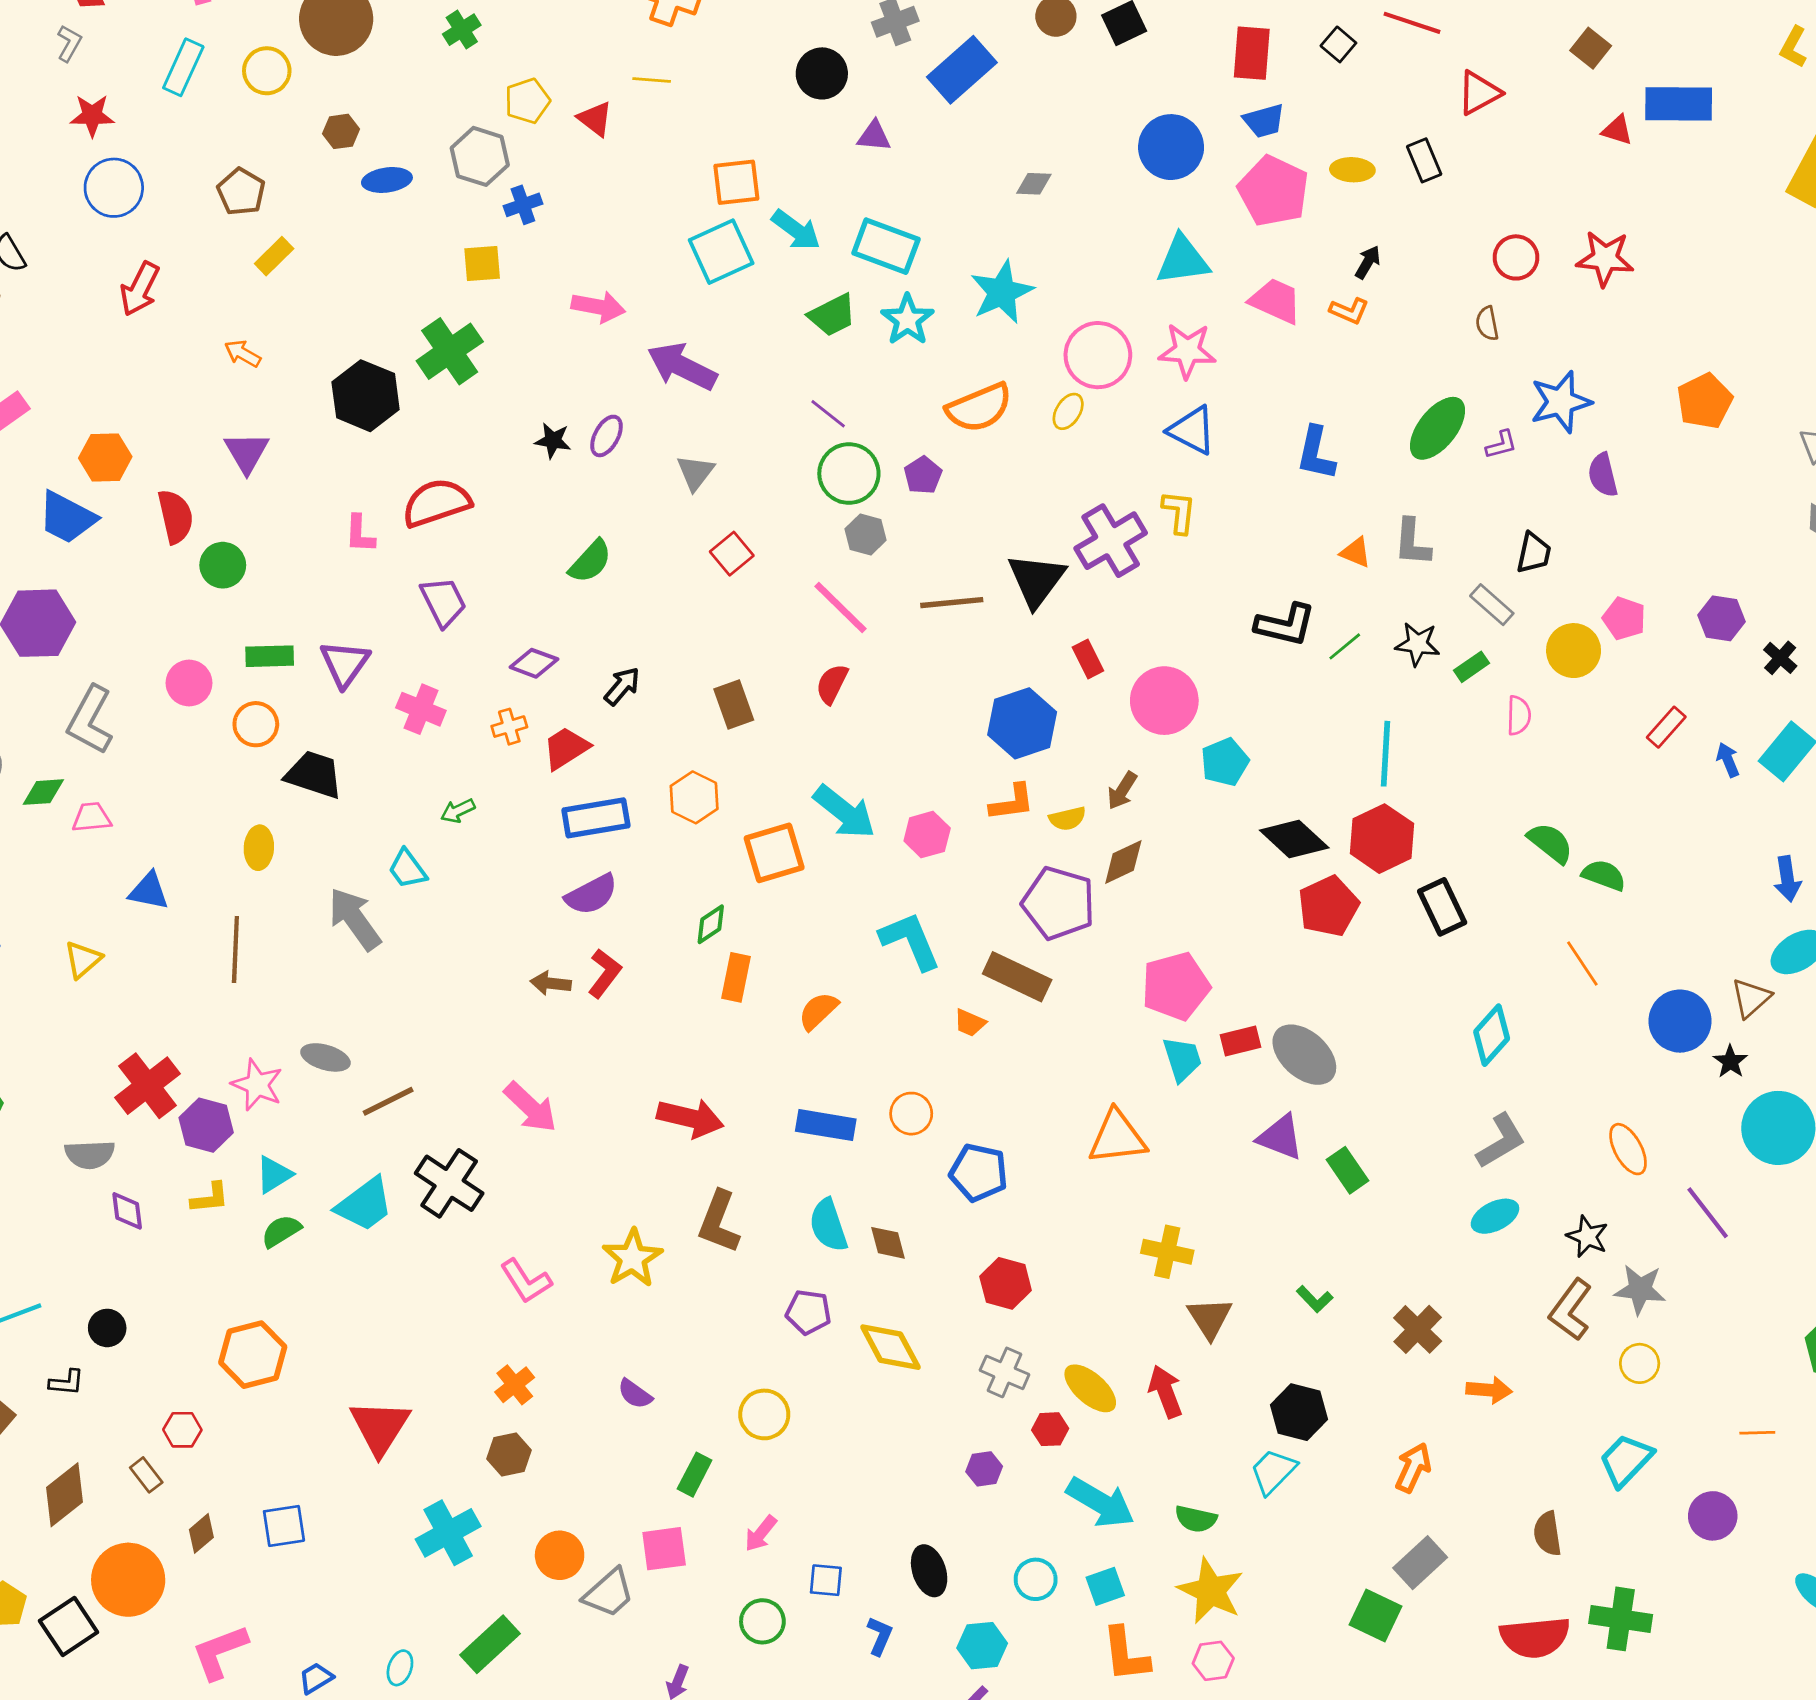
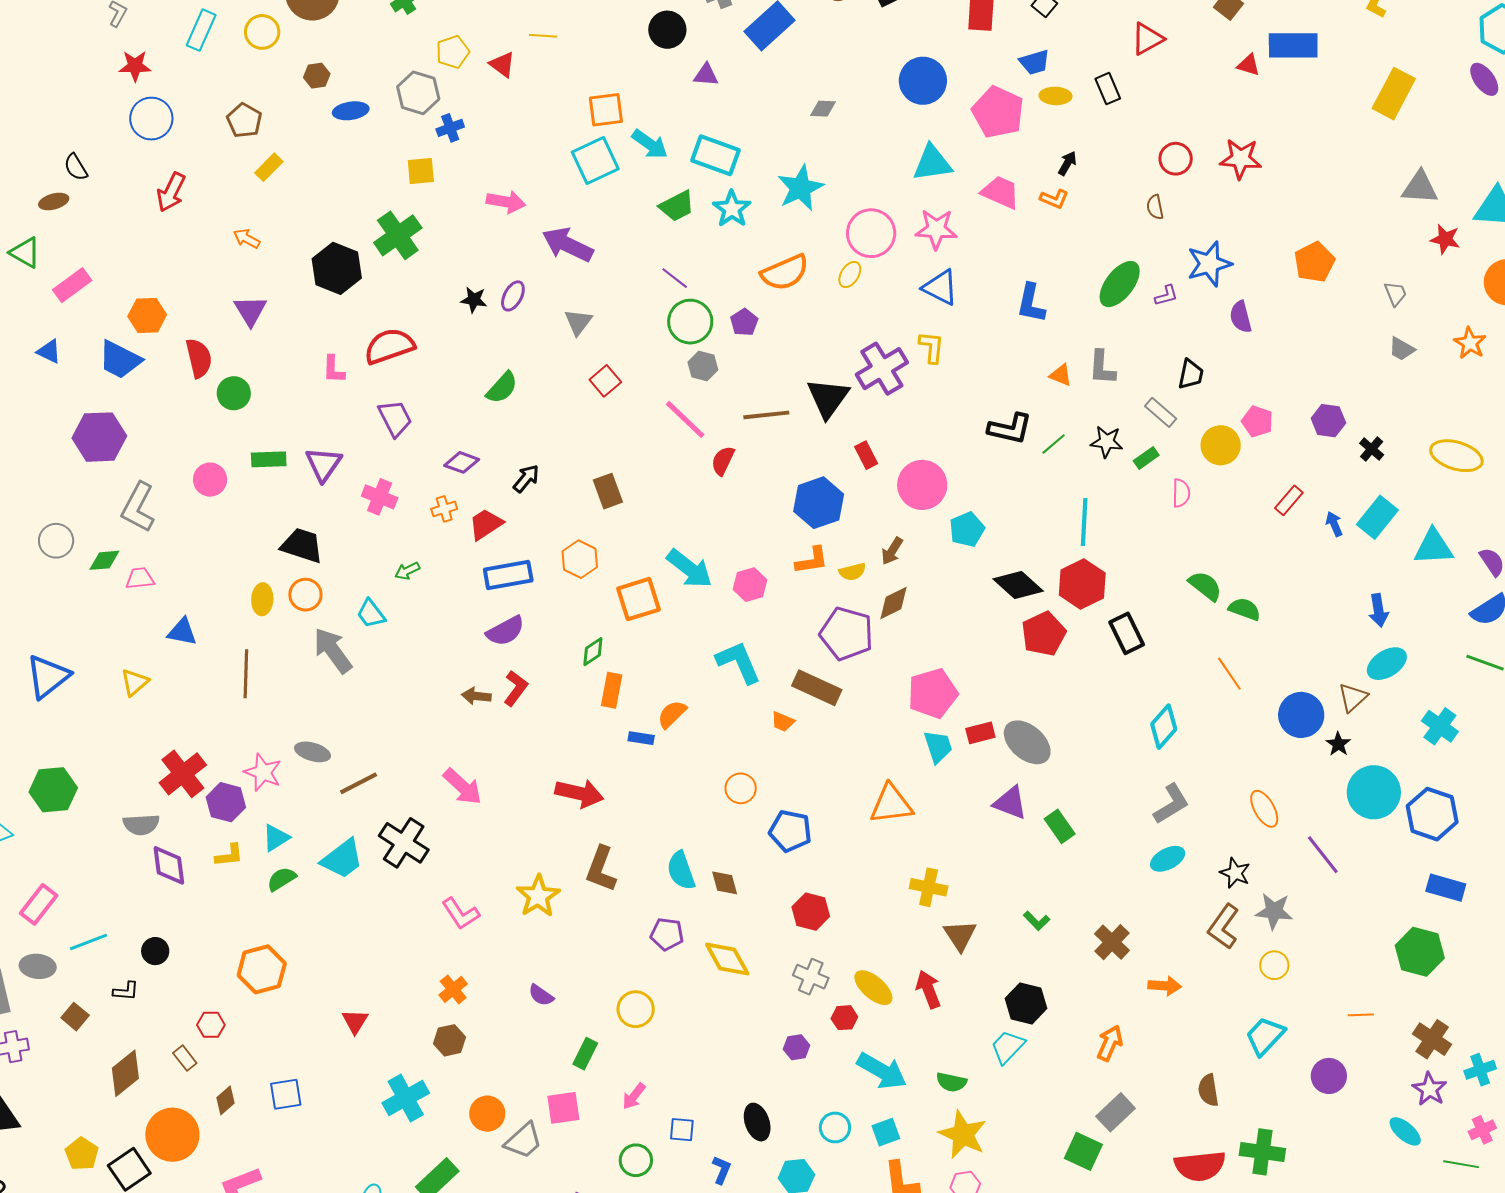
blue trapezoid: (1264, 121) -> (1035, 62), moved
red semicircle: (832, 684) -> (723, 461), moved
orange circle: (256, 724) -> (305, 595), moved
blue rectangle: (826, 1125) -> (641, 738), moved, size x0.6
purple diamond: (127, 1211) -> (169, 865), size x1.4
red triangle: (380, 1427) -> (355, 1021), size x0.6

